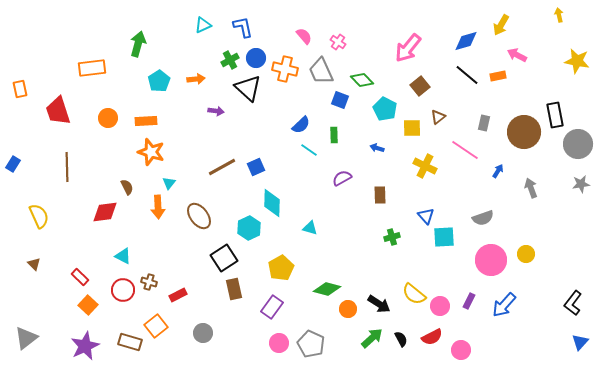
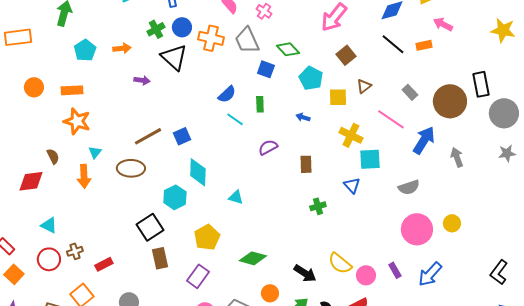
gray rectangle: (484, 123) -> (410, 92), turned -56
blue arrow: (498, 171) -> (424, 140), size x2.0
brown ellipse: (199, 216) -> (131, 168), moved, turned -52
cyan square: (444, 237) -> (370, 159), moved
brown cross: (149, 282) -> (75, 251), turned -35
purple rectangle: (469, 301) -> (395, 270), turned -56
orange circle: (348, 309) -> (270, 293), moved

